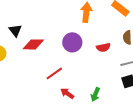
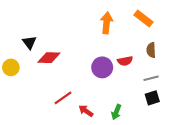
purple circle: (72, 42) -> (102, 67), moved
red line: (54, 73) -> (63, 98), moved

